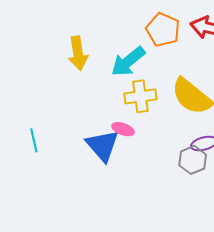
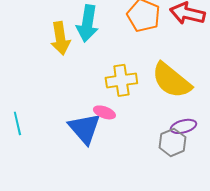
cyan arrow: (128, 62) -> (87, 23), moved, turned -42

